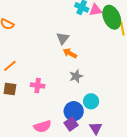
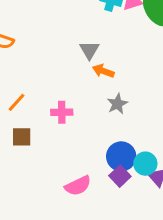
pink cross: (38, 85) -> (62, 112), moved
cyan circle: (91, 101) -> (145, 164), moved

